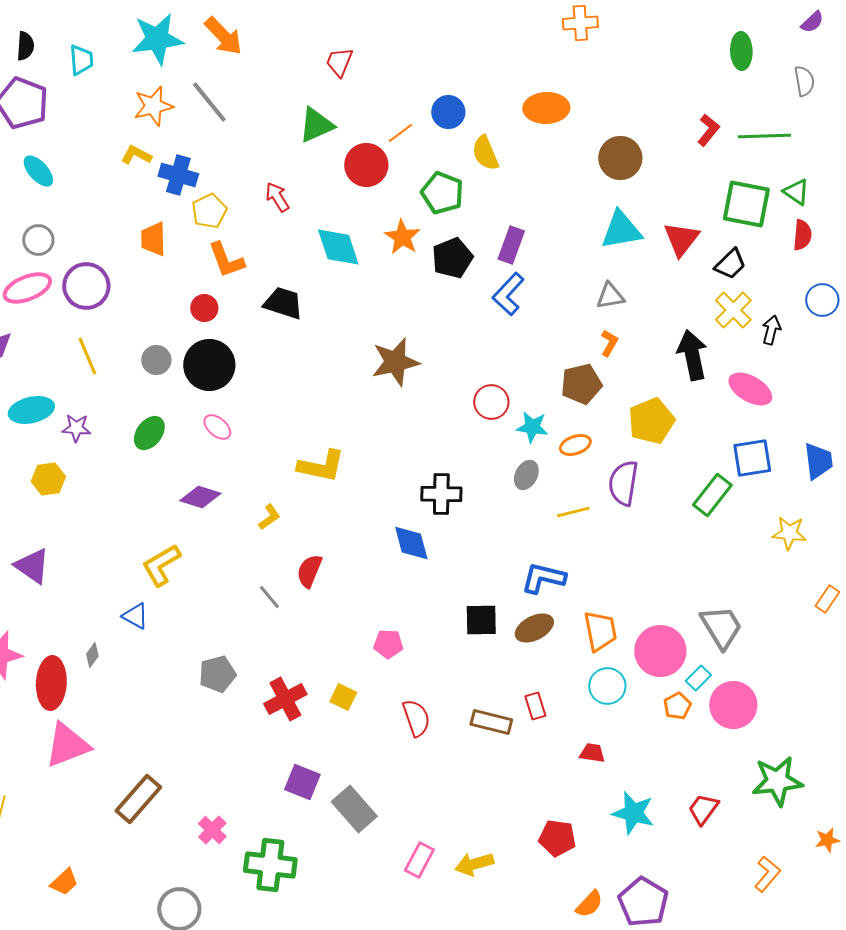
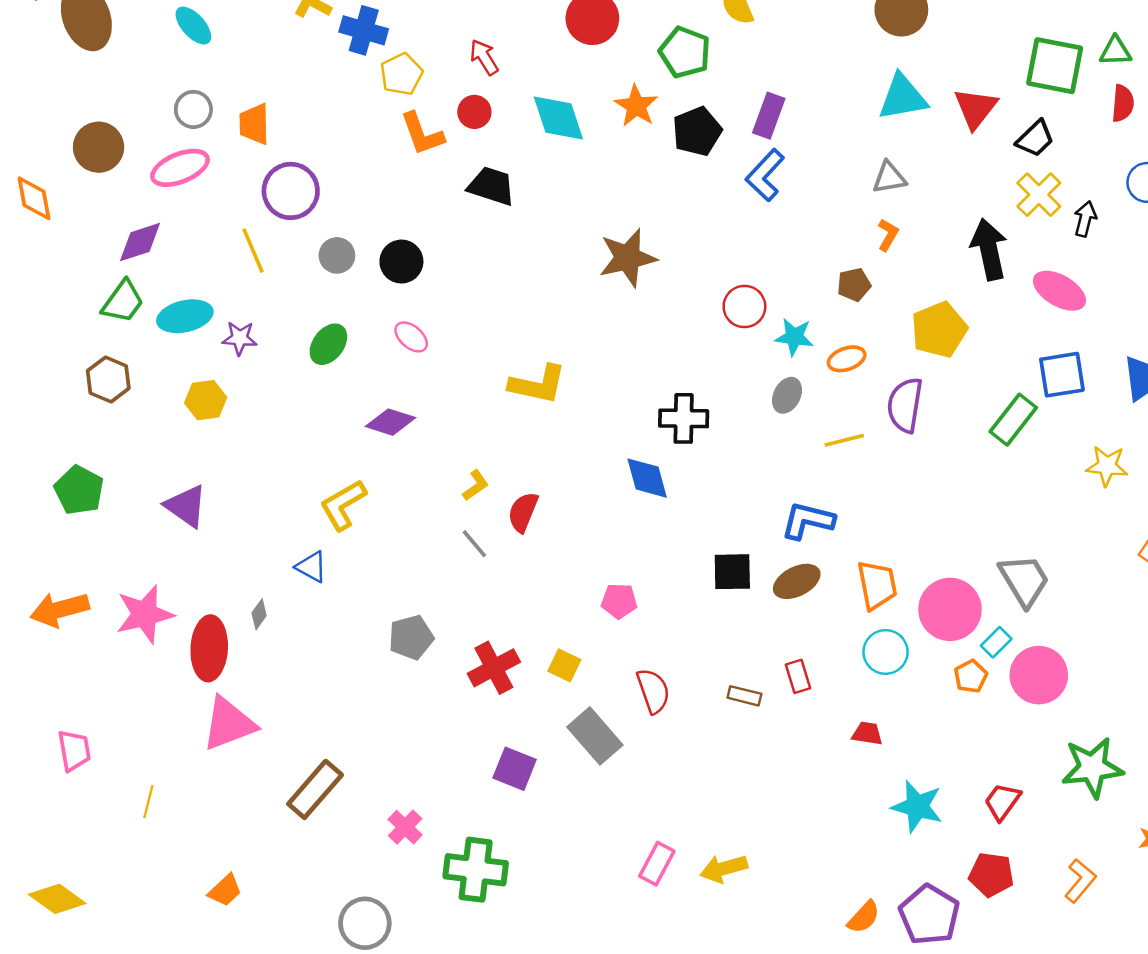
green triangle: (796, 192) -> (1115, 51), turned -36
orange trapezoid: (153, 239) -> (254, 124), moved
purple circle: (86, 286) -> (291, 191), moved
red circle: (204, 308) -> (474, 112), moved
black circle: (209, 365) -> (401, 262), size x0.7
brown pentagon: (581, 384) -> (854, 285), size x0.7
yellow L-shape: (269, 517) -> (476, 485), moved
brown rectangle: (491, 722) -> (744, 696), size x0.7
gray rectangle: (354, 809) -> (595, 736), moved
red pentagon: (557, 838) -> (991, 875), moved

